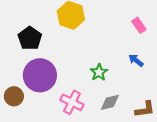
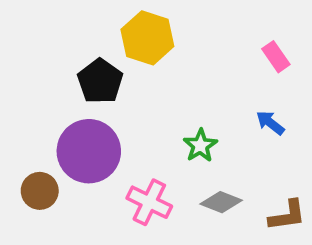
black pentagon: (30, 38) -> (100, 81), moved
gray diamond: (110, 102) -> (221, 202), turned 35

